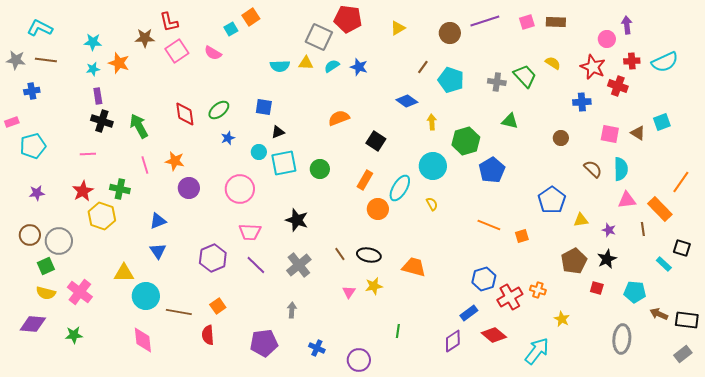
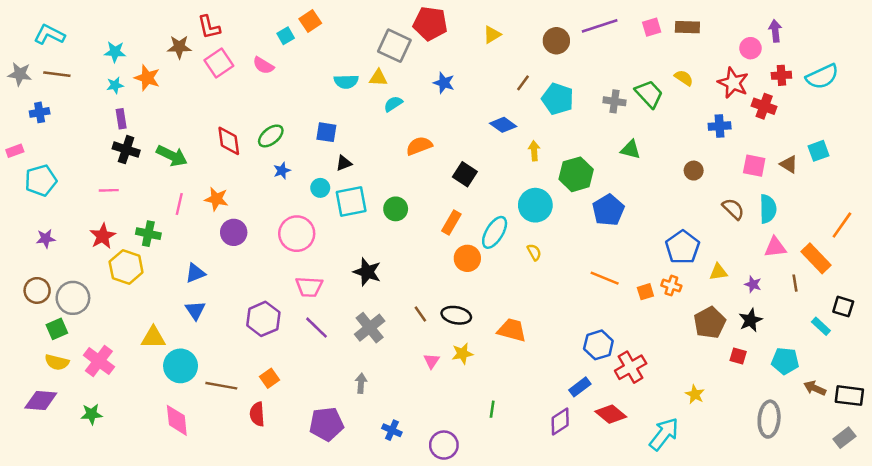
cyan semicircle: (332, 66) -> (393, 104), moved
green arrow: (139, 126) -> (172, 156), turned 145
pink line: (145, 165) -> (179, 204), turned 30
orange cross: (538, 290) -> (671, 286), moved

